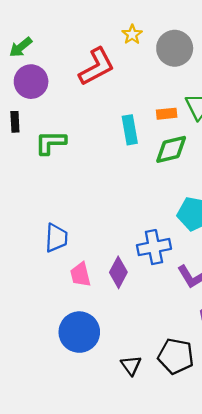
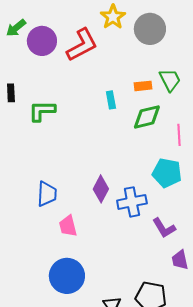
yellow star: (132, 34) -> (113, 17), size x1.4
purple circle: (31, 82) -> (42, 41), moved
cyan rectangle: (130, 130) -> (111, 100), size x0.7
purple diamond: (118, 272) -> (101, 189), moved

